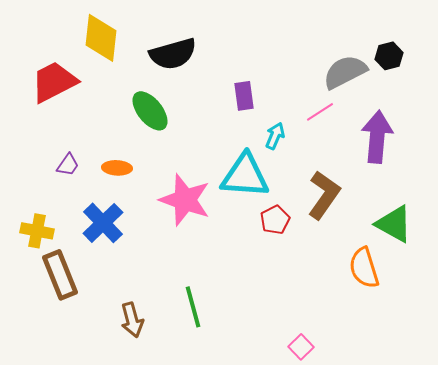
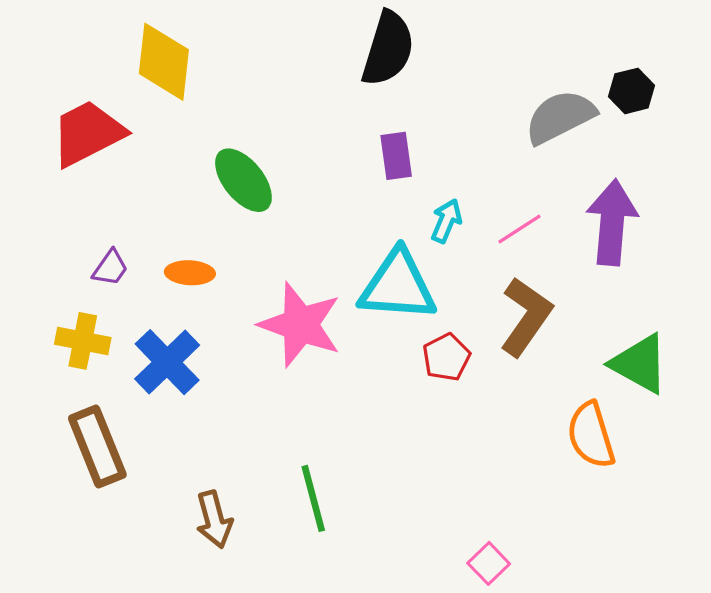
black semicircle: (173, 54) -> (388, 49), moved, turned -57
pink line: (320, 112) -> (519, 229), moved
yellow cross: (37, 231) -> (83, 341), moved

